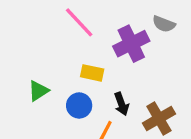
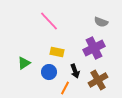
purple cross: (131, 44) -> (94, 48), moved

